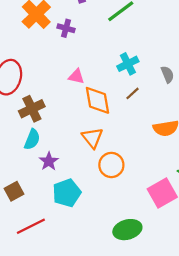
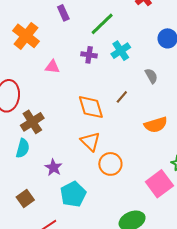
purple cross: (66, 28) -> (89, 55), moved
cyan cross: (128, 64) -> (121, 51), moved
pink triangle: (76, 76) -> (52, 67), moved
cyan semicircle: (32, 139) -> (23, 148), moved

